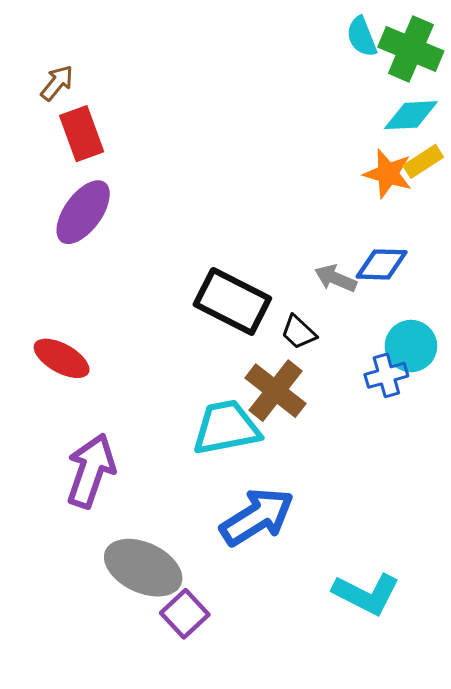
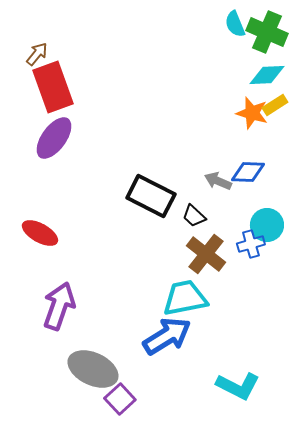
red rectangle: (82, 134) -> (53, 87), size x1.4
brown cross: (275, 391) -> (206, 254), moved
cyan trapezoid: (226, 428) -> (185, 298), moved

